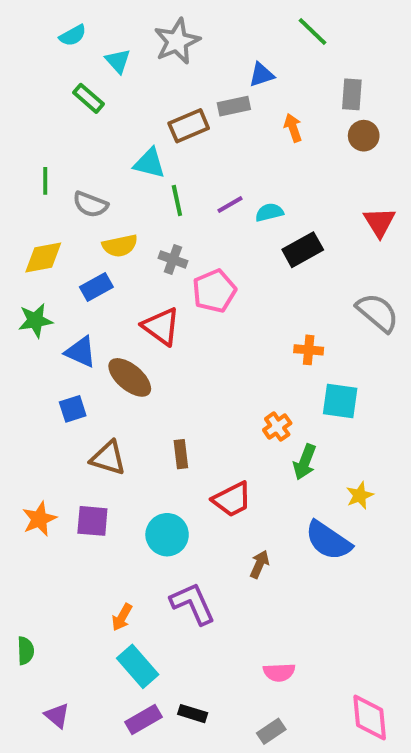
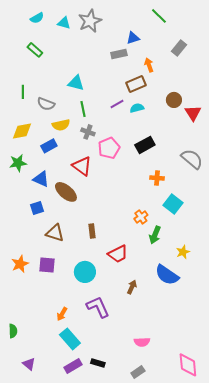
cyan triangle: (118, 61) -> (64, 23), moved, turned -32
gray rectangle: (352, 94) -> (179, 48), turned 35
green rectangle: (88, 98) -> (35, 50), moved
brown rectangle: (189, 126) -> (136, 84), moved
brown circle: (364, 136) -> (174, 100), moved
green line: (177, 201) -> (83, 109), moved
black rectangle: (303, 250) -> (145, 145), moved
cyan square: (340, 401) -> (173, 204), turned 30

